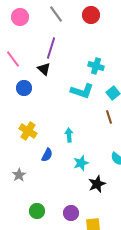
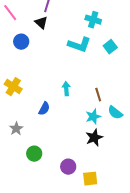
brown line: (109, 117) -> (98, 95), moved
yellow cross: (28, 131) -> (13, 87), moved
cyan star: (81, 163) -> (93, 117), moved
green circle: (37, 211) -> (34, 154), moved

